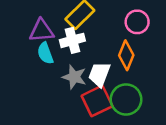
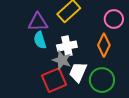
white cross: (72, 40) -> (67, 46), moved
white trapezoid: (99, 74) -> (78, 72), moved
red square: (97, 101) -> (54, 80), moved

